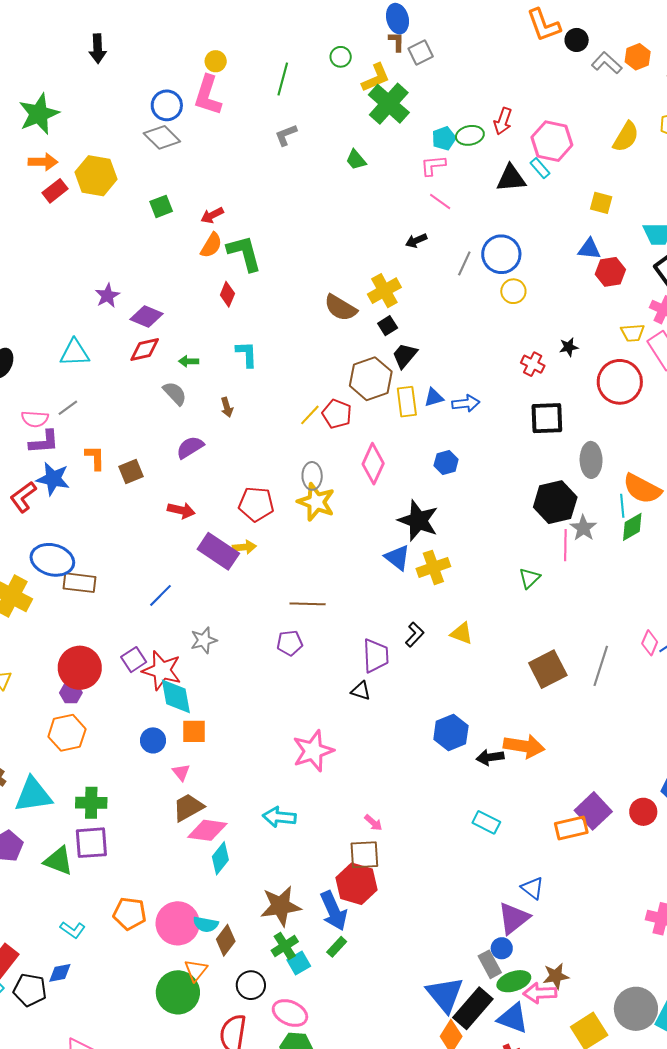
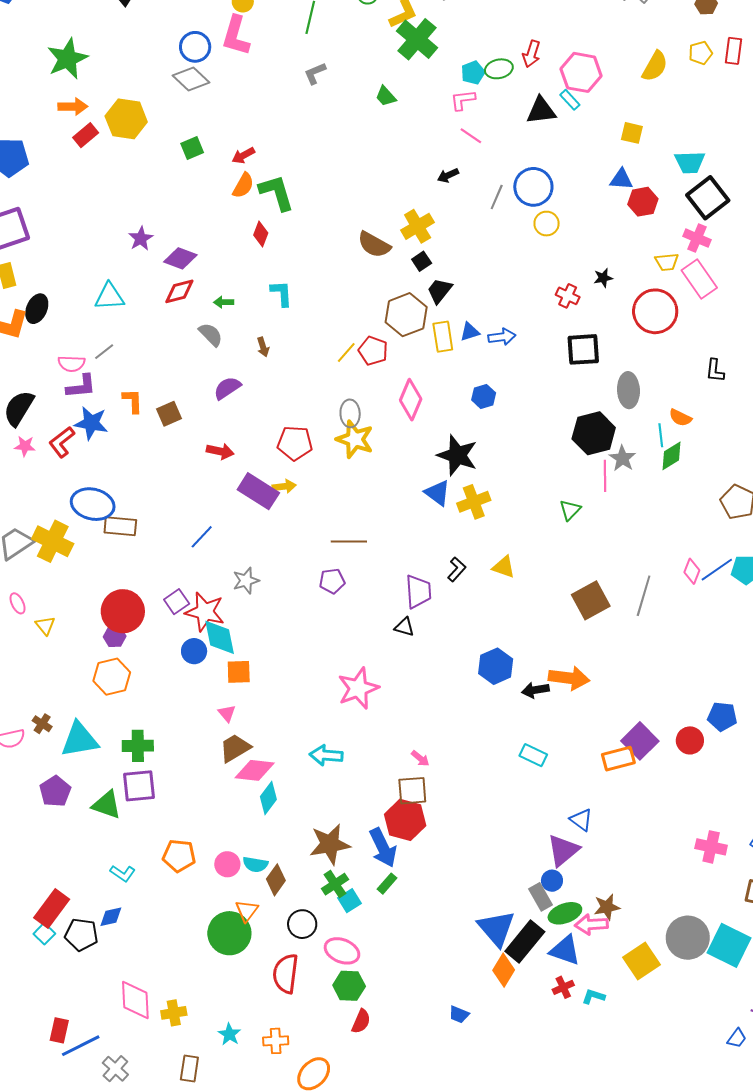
orange semicircle: (642, 489) -> (680, 418), size x0.6
blue circle: (153, 740) -> (194, 651), moved
pink circle: (178, 923) -> (227, 864), size x0.6

